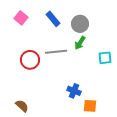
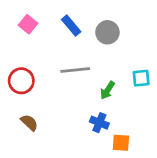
green arrow: (80, 43) -> (107, 90), moved
red circle: (30, 60) -> (21, 81), moved
brown semicircle: (22, 106) -> (29, 123), moved

